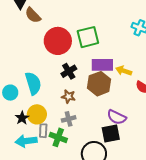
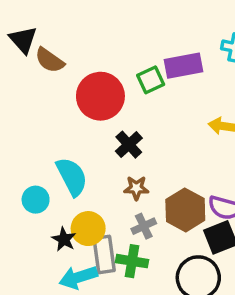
green square: (88, 37) -> (151, 80), size x0.7
purple rectangle: (102, 65) -> (184, 66), moved
brown hexagon: (99, 84) -> (185, 210), moved
gray rectangle: (43, 131) -> (104, 254), size x1.5

